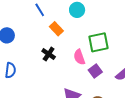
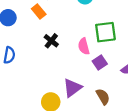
orange rectangle: (56, 29) -> (39, 12), moved

